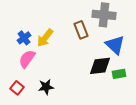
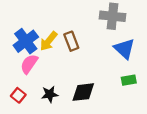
brown rectangle: (81, 30) -> (71, 41), moved
blue cross: (24, 38) -> (26, 41), size x1.6
black diamond: (100, 66) -> (83, 92), moved

